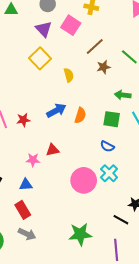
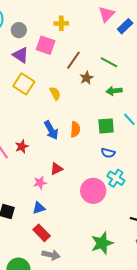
green arrow: (123, 95) -> (114, 91), moved
blue arrow: (56, 110) -> (51, 130), turned 102

